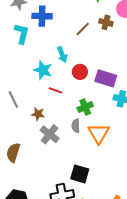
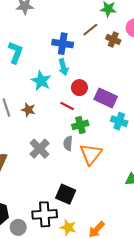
blue cross: (42, 16) -> (63, 44), moved
brown line: (83, 29) -> (90, 30), moved
cyan L-shape: (22, 34) -> (16, 53), moved
red line: (55, 90) -> (67, 106), moved
brown star: (38, 114) -> (28, 110), moved

